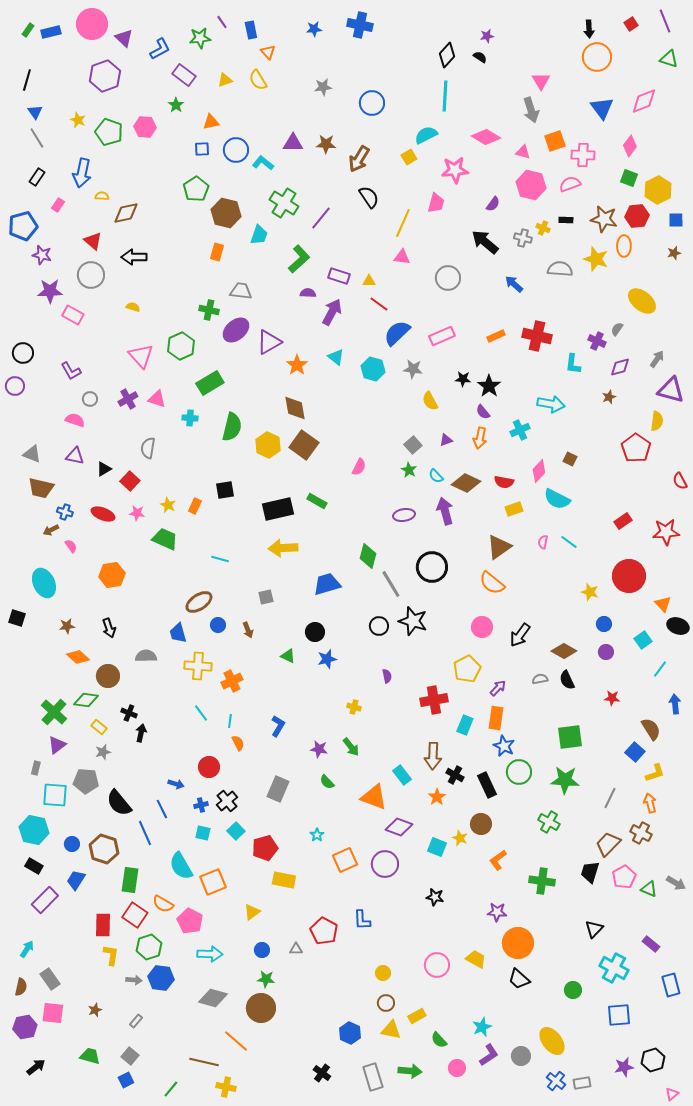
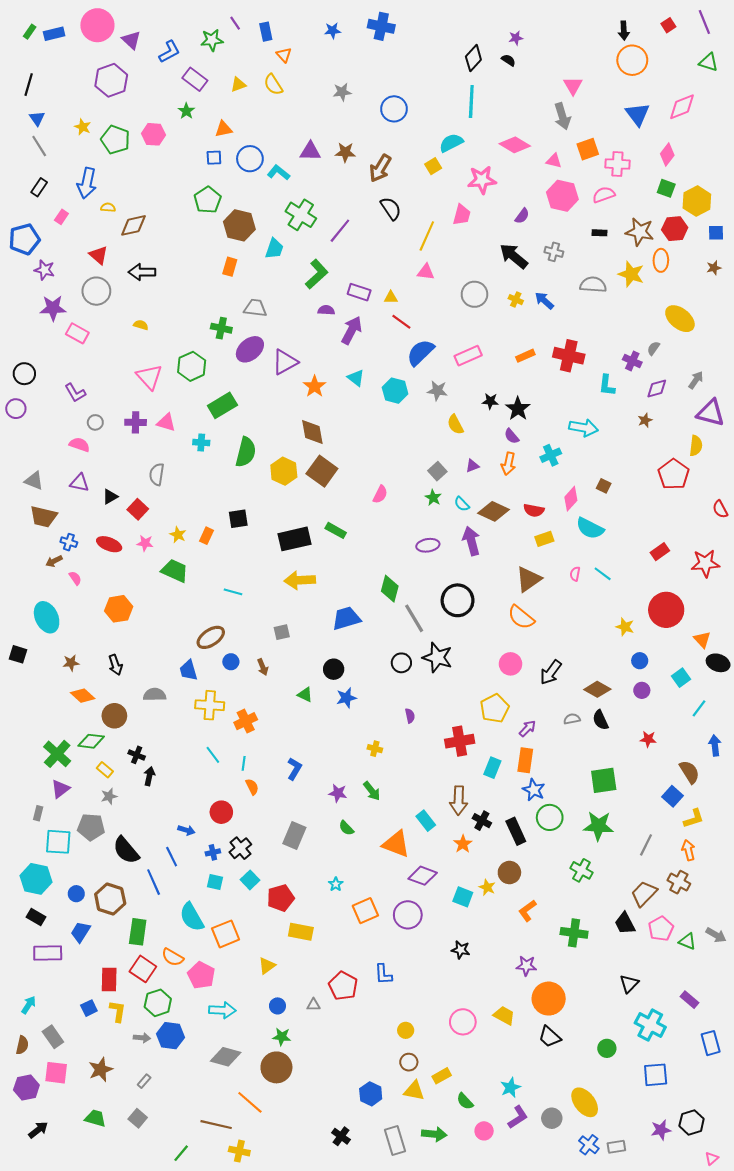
yellow cross: (543, 228) -> (516, 300), moved
purple cross: (128, 399) -> (136, 422), turned 30
black trapezoid: (590, 872) -> (625, 923), turned -45
purple rectangle: (45, 900) -> (48, 953), turned 44
brown star: (95, 1010) -> (101, 1070), size x1.6
blue square: (126, 1080) -> (89, 1008), moved

